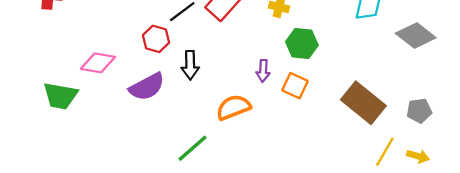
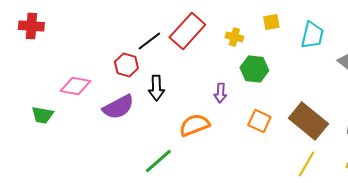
orange square: (295, 86) -> (259, 121), moved
green trapezoid: (60, 96) -> (42, 115), size x0.7
yellow line: (385, 152) -> (306, 164), moved

